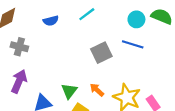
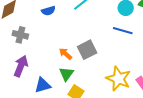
gray square: (101, 53) -> (87, 50), moved
orange arrow: (97, 90) -> (65, 54), moved

